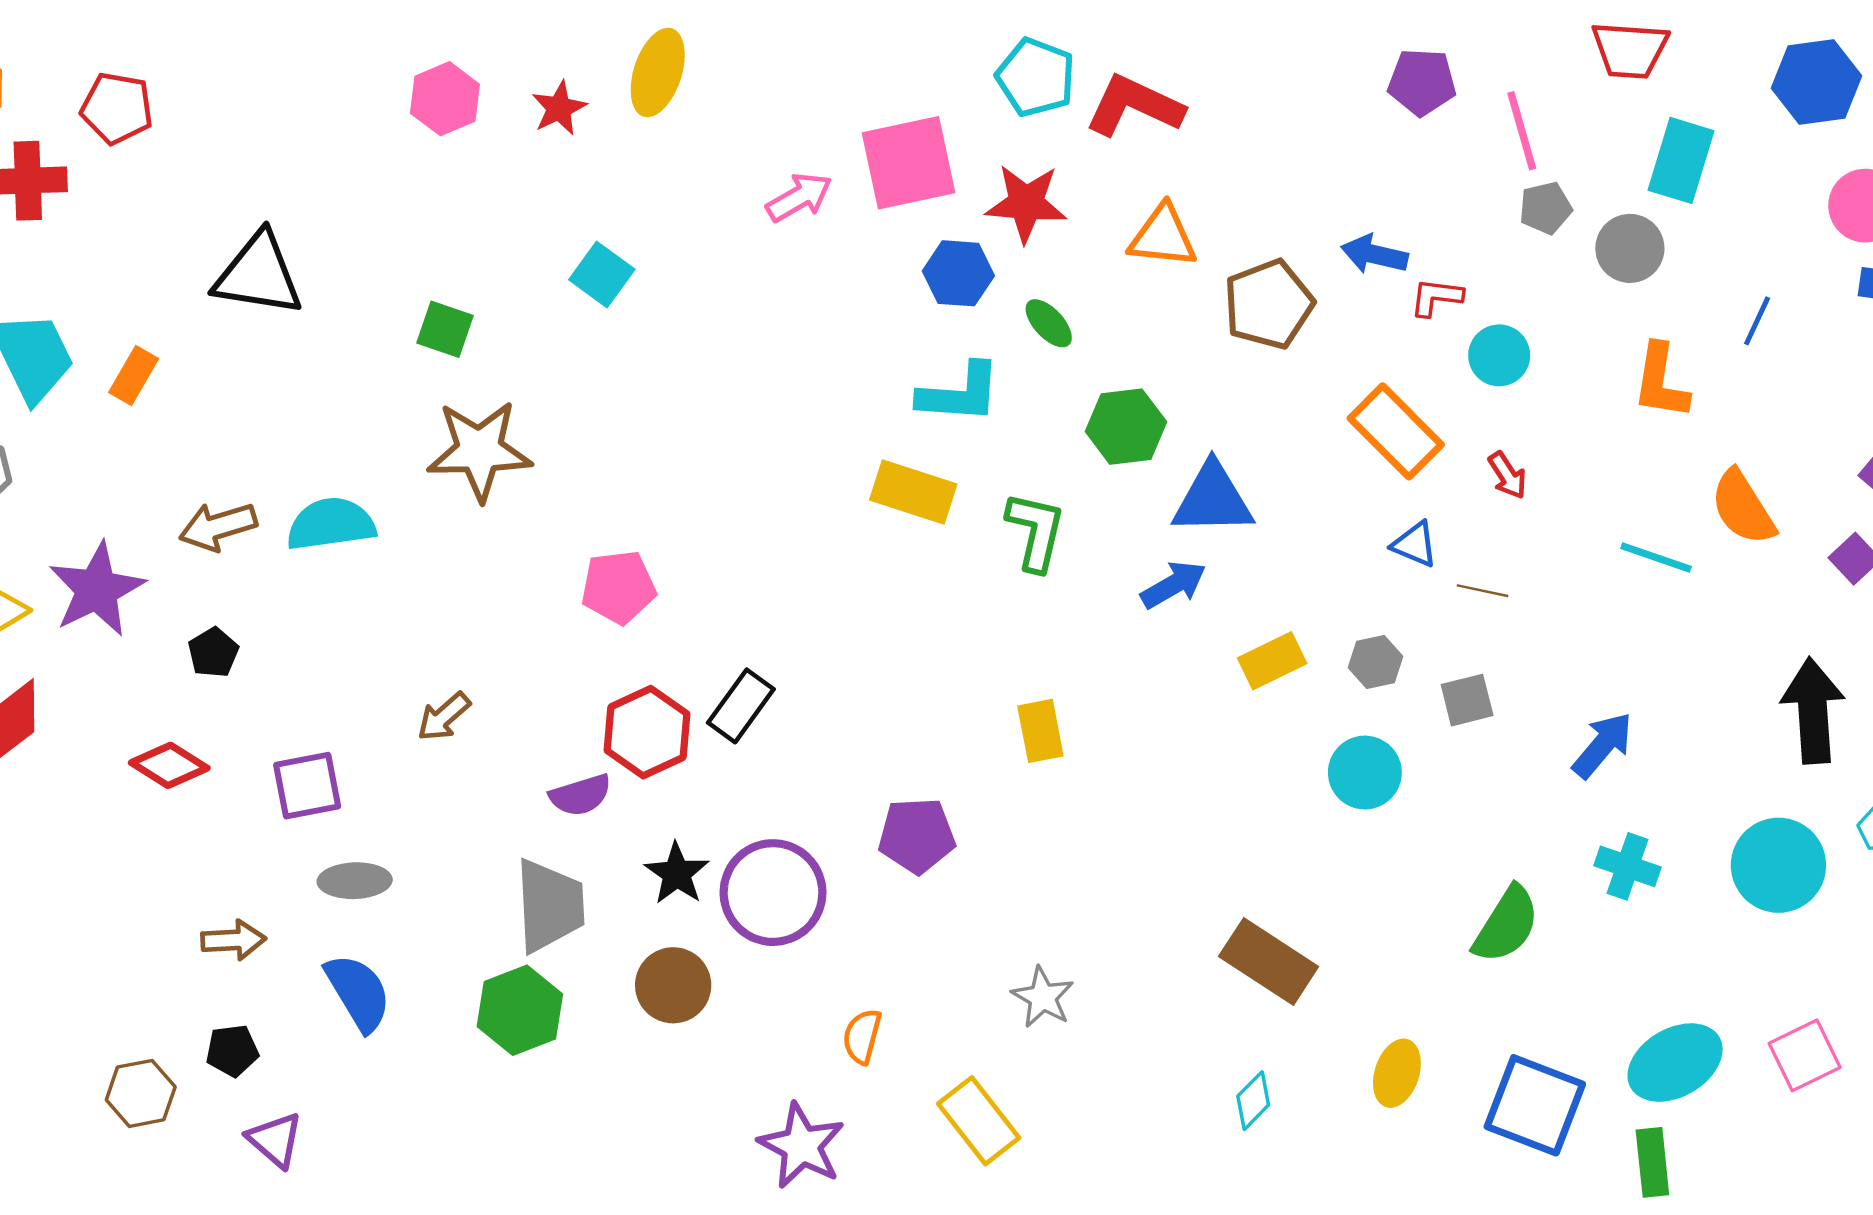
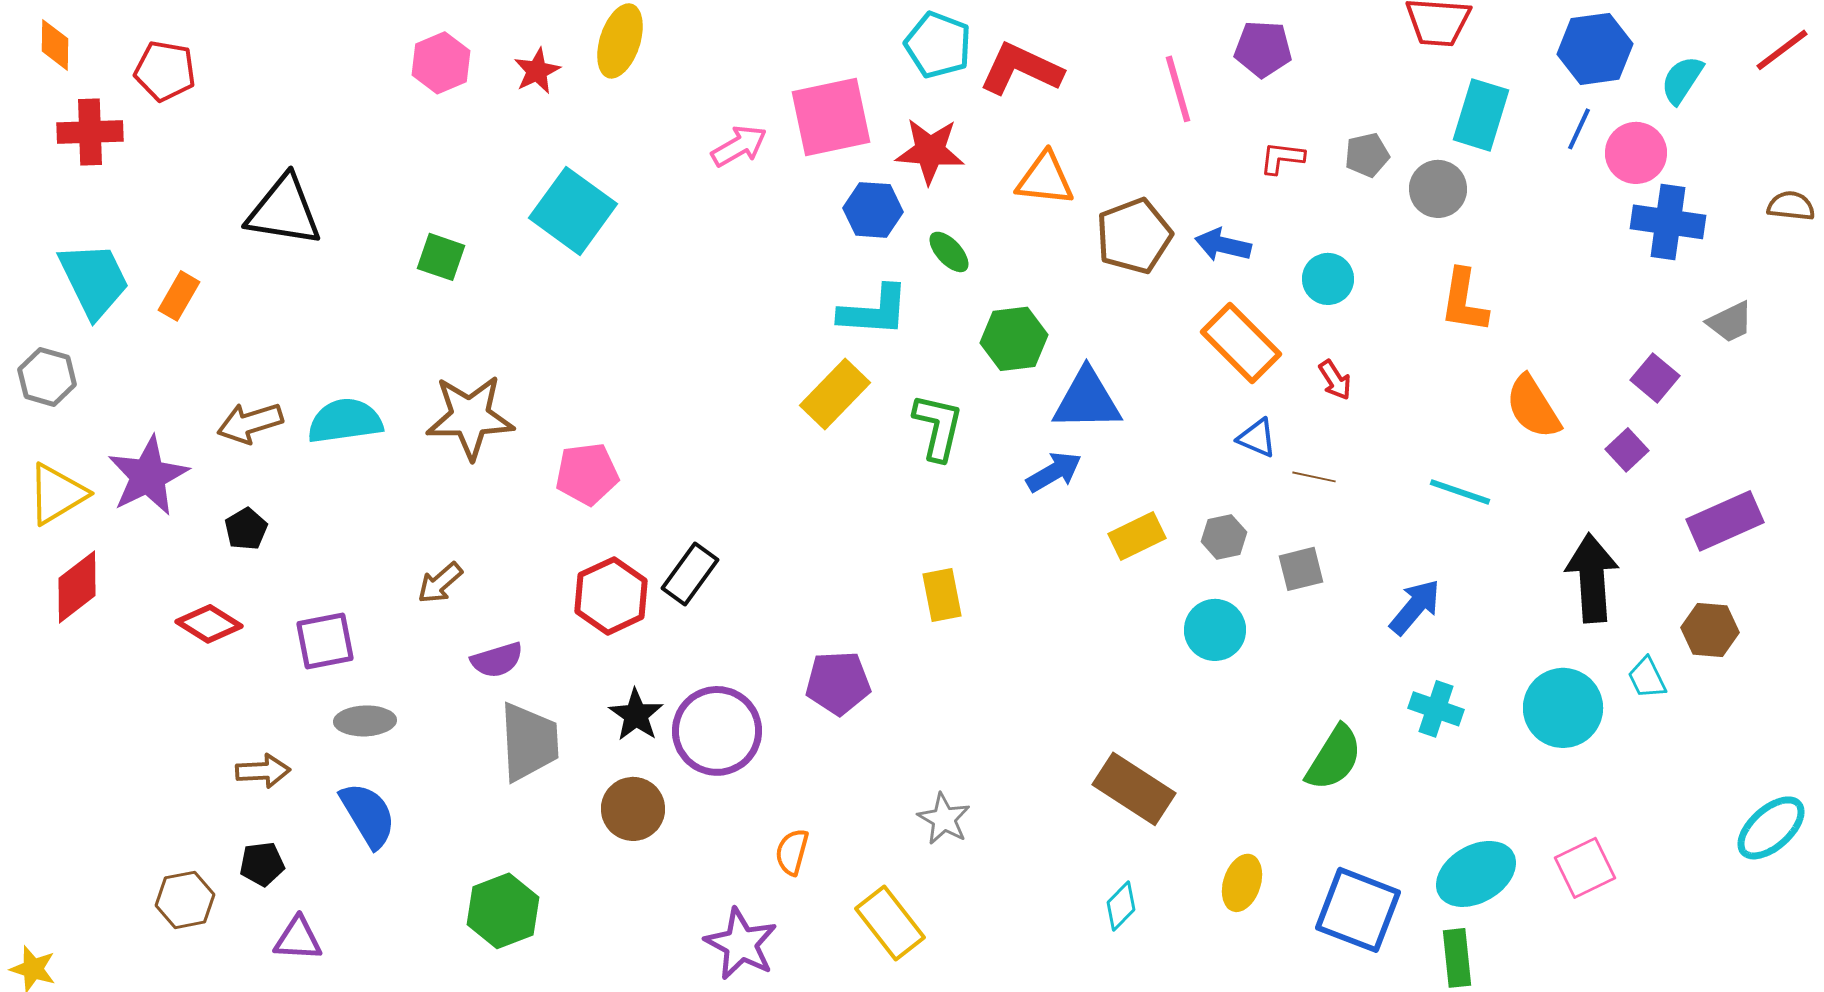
pink line: (1522, 131) -> (1178, 89), moved
blue arrow: (1374, 254) -> (1223, 245), moved
cyan square: (602, 275) -> (573, 211), size x1.6
red L-shape: (1436, 297) -> (1282, 158), moved
blue line: (1757, 321) -> (1579, 129), moved
brown star: (479, 450) -> (470, 417), moved
yellow rectangle: (913, 492) -> (835, 394), turned -64
cyan line: (1656, 557) -> (1460, 492), moved
purple semicircle: (580, 795) -> (497, 660), moved
green hexagon: (520, 1010) -> (503, 911), moved
purple triangle: (275, 1140) -> (298, 939), turned -38

